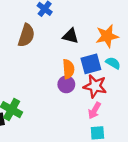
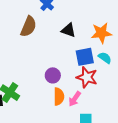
orange semicircle: (68, 69) -> (59, 97), moved
purple circle: (66, 84) -> (53, 75), moved
pink arrow: (94, 111) -> (75, 99), moved

